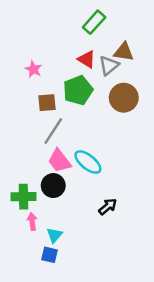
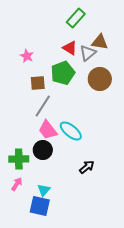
pink arrow: (32, 221) -> (17, 184), moved, turned 40
blue square: (50, 255) -> (40, 206), size x1.5

